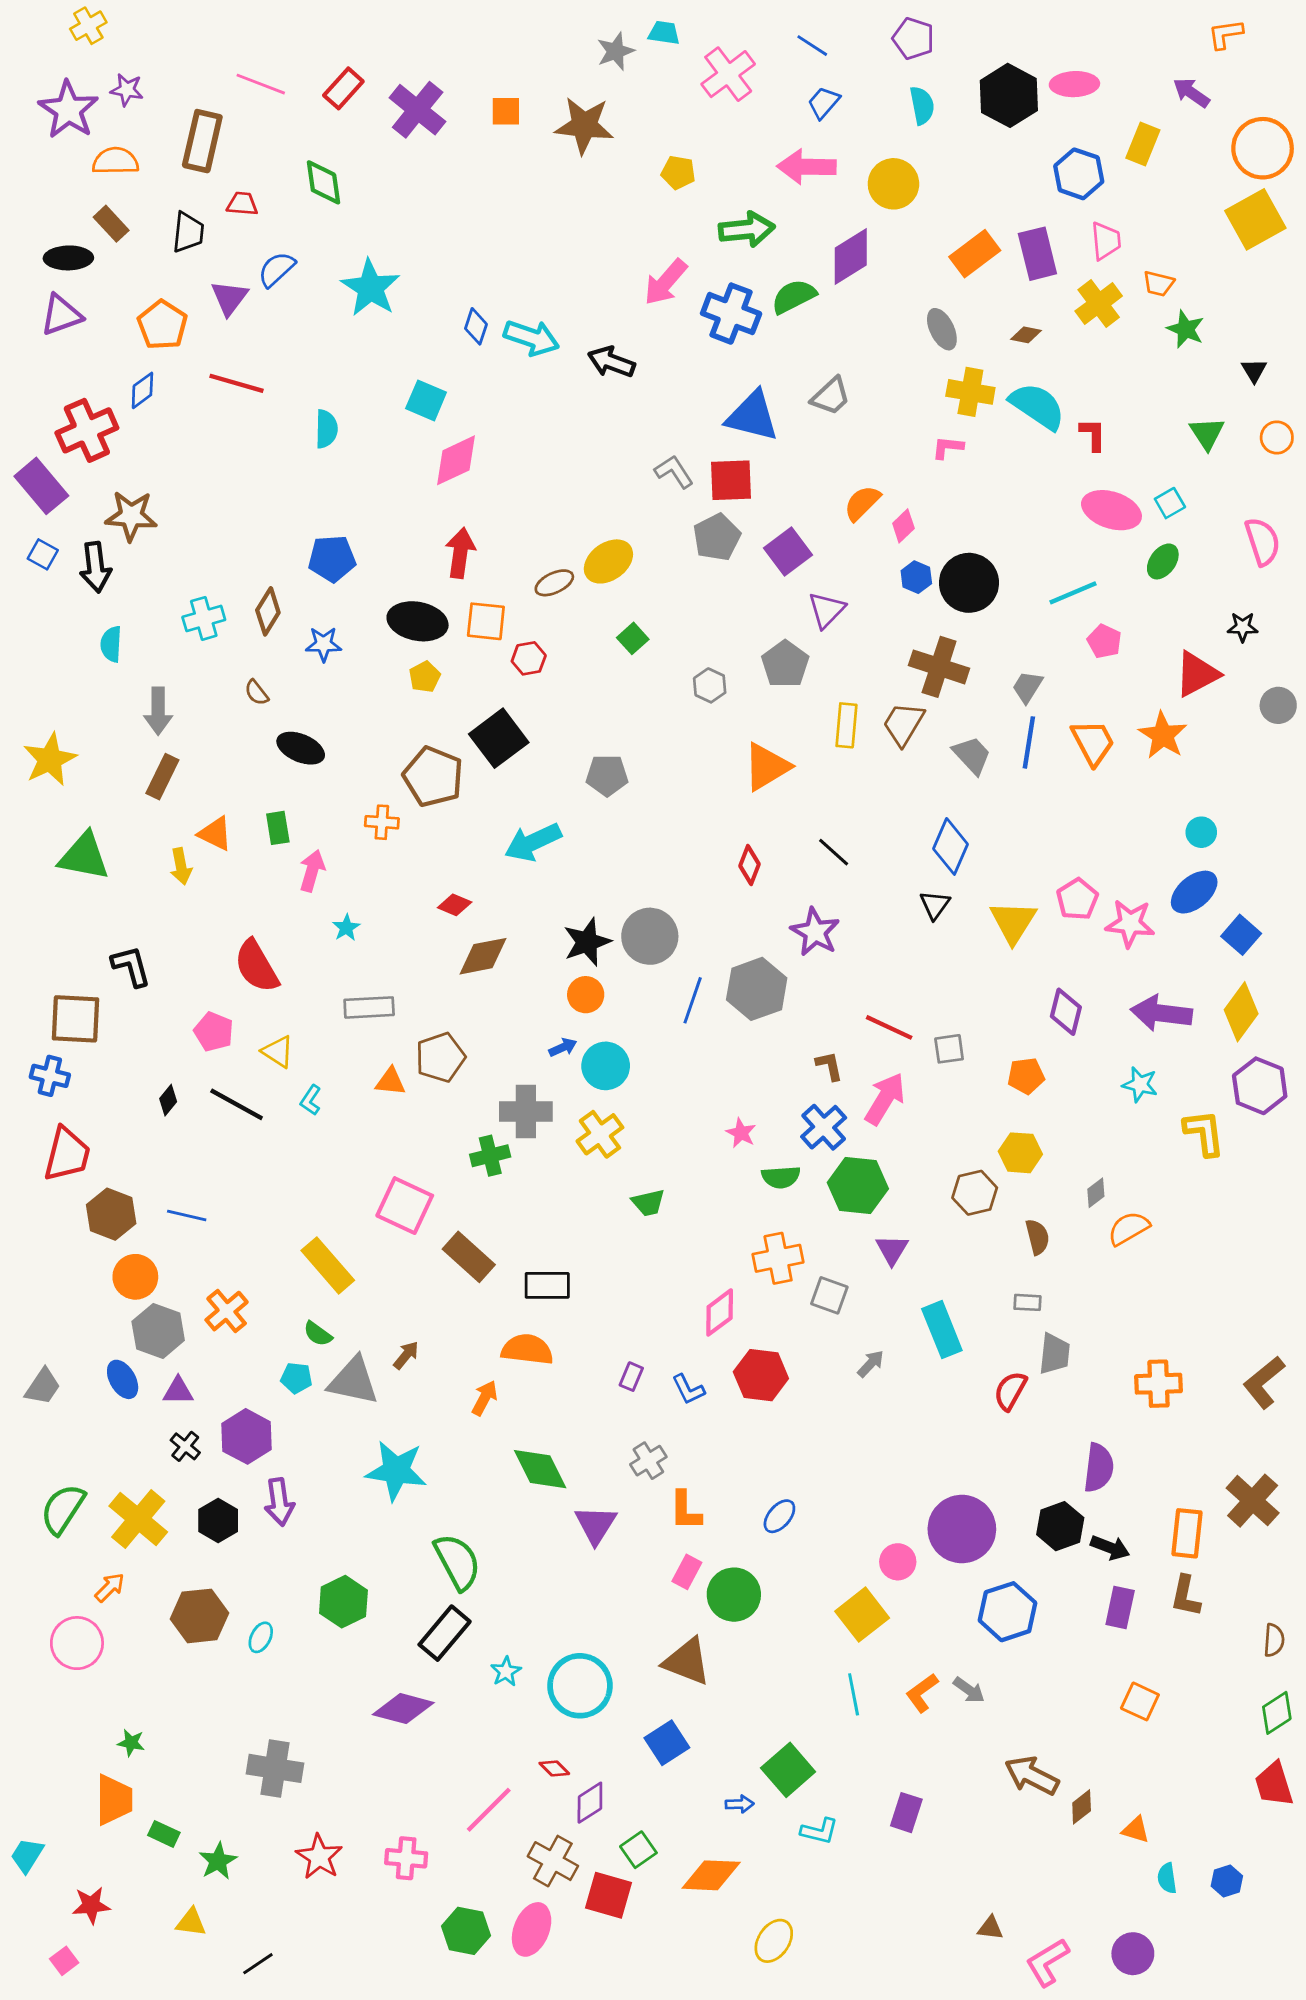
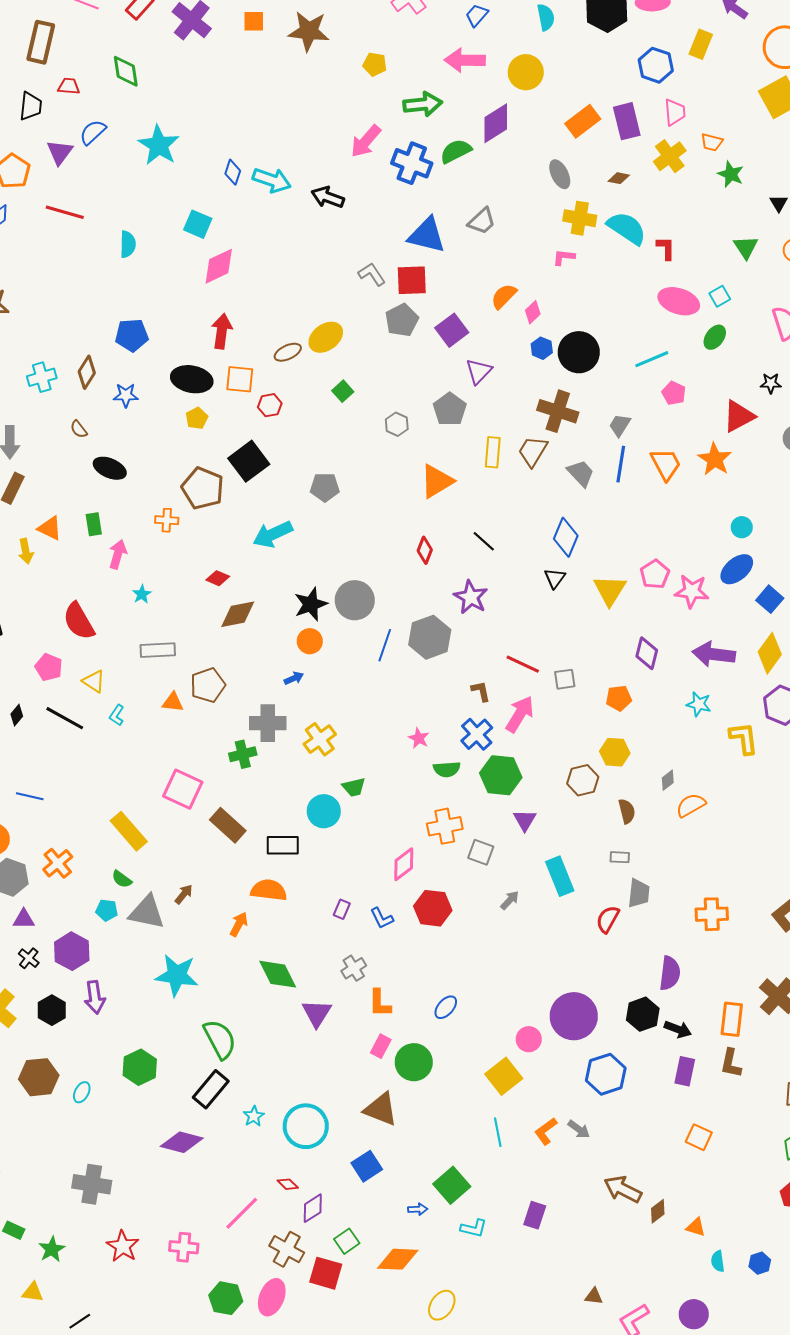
cyan circle: (606, 1066) -> (324, 811), moved

